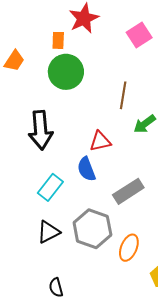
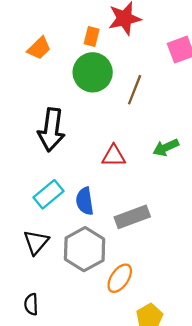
brown line: (123, 95) -> (135, 90), moved
blue semicircle: (86, 169) -> (85, 201), moved
black triangle: (49, 232) -> (36, 242), turned -35

